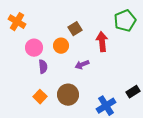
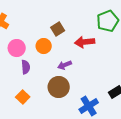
red arrow: (102, 42) -> (85, 42), turned -90
brown circle: (68, 95) -> (59, 87), moved

